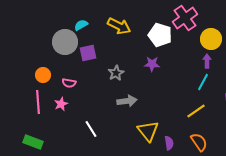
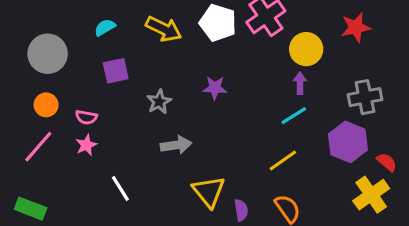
white pentagon: (160, 35) -> (218, 23), moved
gray circle: (65, 42) -> (48, 54), moved
cyan line: (203, 82) -> (294, 116), turned 30
pink line: (38, 102) -> (38, 147), turned 45
pink star: (61, 104) -> (86, 145), moved

